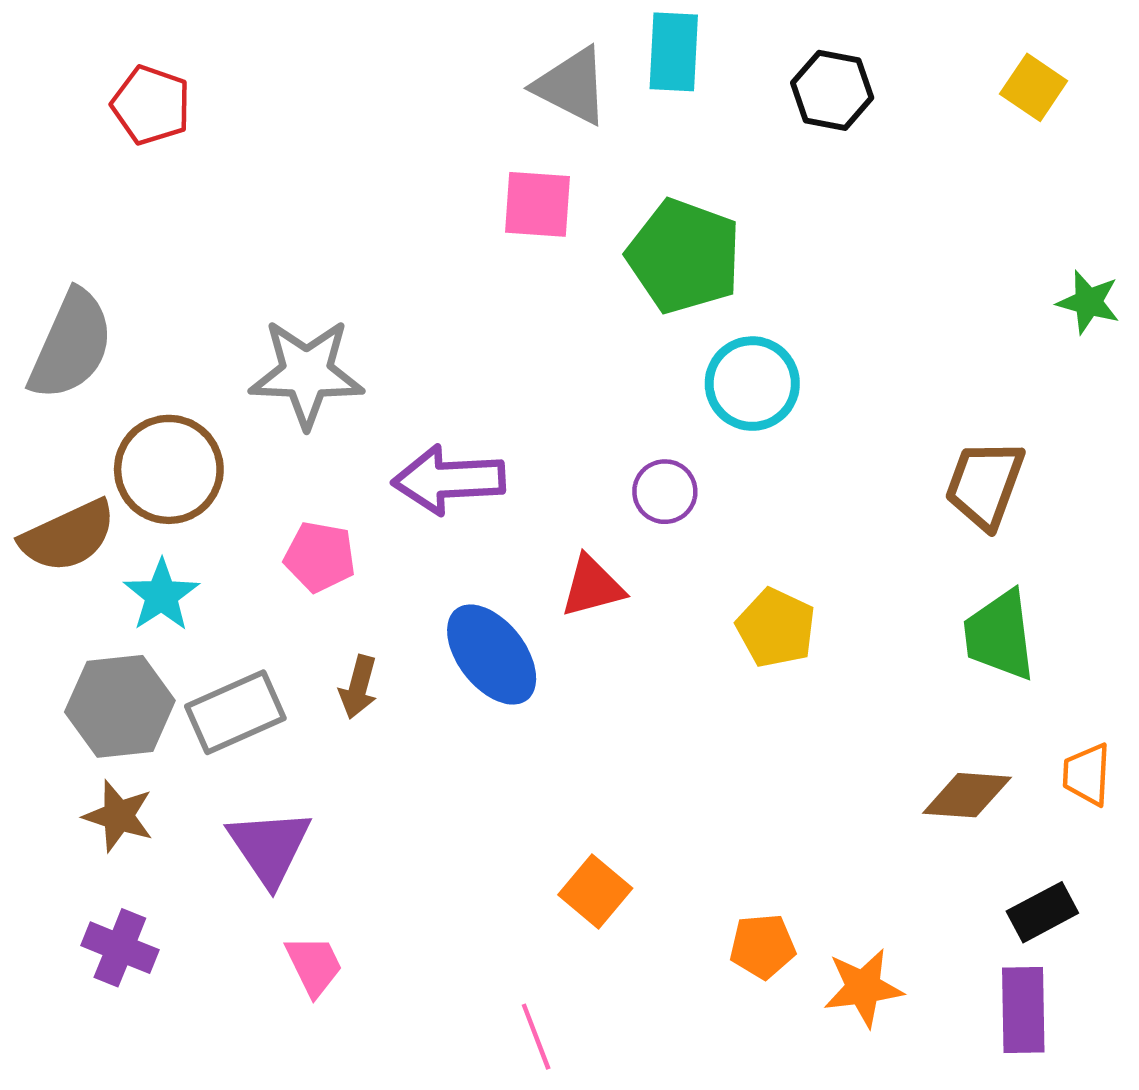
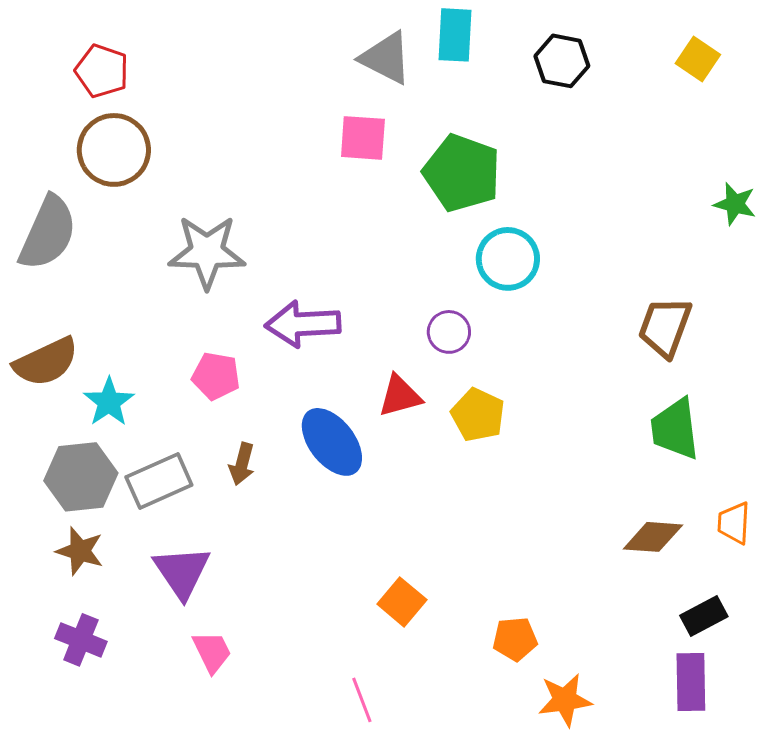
brown circle: (169, 469) -> (114, 150), moved
yellow pentagon: (776, 628) -> (478, 415), moved
orange star: (863, 988) -> (565, 700), moved

